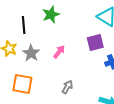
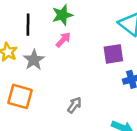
pink arrow: (59, 52) -> (63, 40), moved

